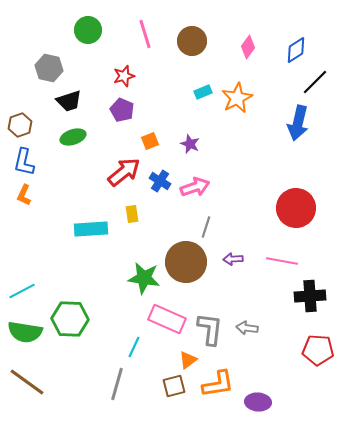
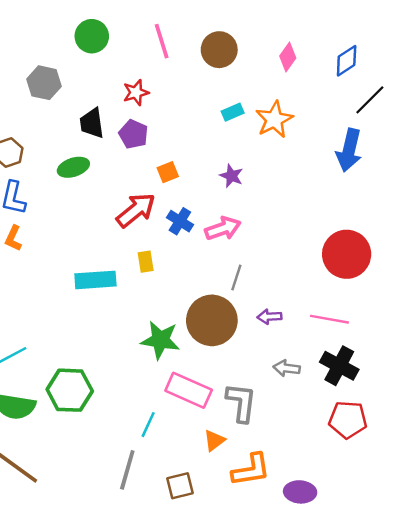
black trapezoid: (69, 101) -> (92, 123), moved, turned 100
purple star: (190, 144) -> (231, 176), moved
black cross: (310, 296) -> (339, 366), moved, turned 32
gray arrow: (247, 328) -> (287, 368), moved
red pentagon: (318, 350) -> (348, 420), moved
brown square: (174, 386) -> (180, 486), moved

